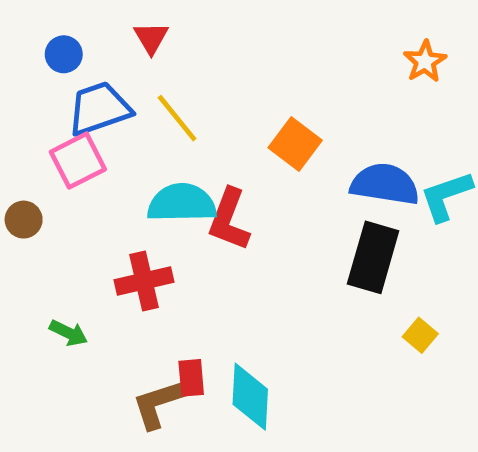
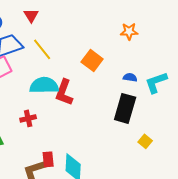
orange star: (425, 61) -> (129, 31), moved, turned 30
blue semicircle: (385, 184) -> (130, 77), size x0.5
red cross: (144, 281) -> (28, 118), size x0.7

